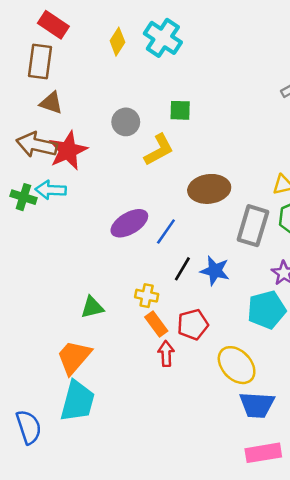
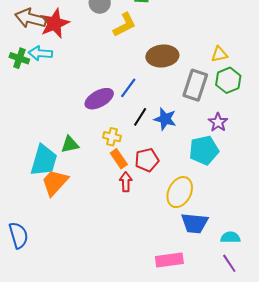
purple ellipse: (129, 223) -> (99, 99), moved
yellow ellipse: (237, 365) -> (180, 192), turned 68
cyan trapezoid: (78, 401) -> (44, 160), moved
pink rectangle: (263, 453) -> (169, 260), moved

